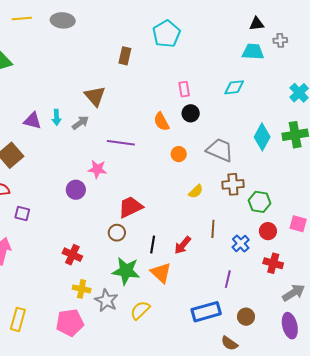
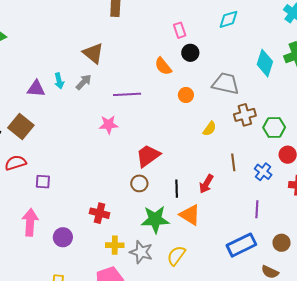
purple circle: (76, 190) -> (63, 237), moved

